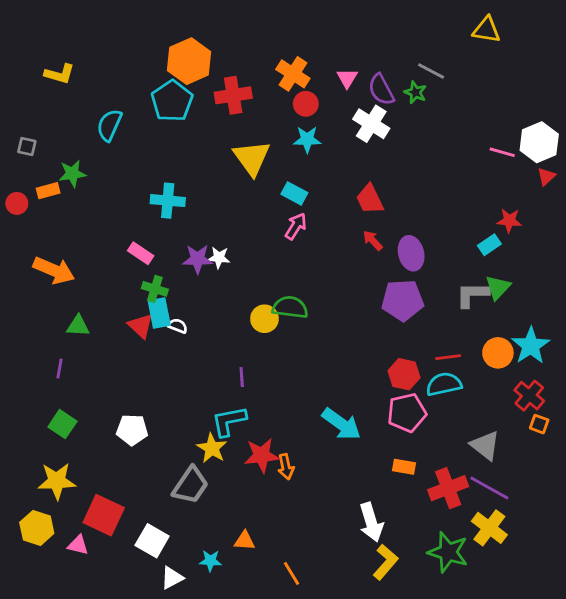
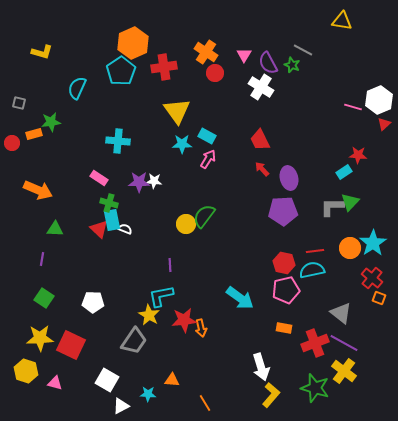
cyan star: (307, 139) -> (182, 144), moved
green semicircle: (290, 307) -> (204, 216), turned -60
red square: (104, 515) -> (71, 345), moved

